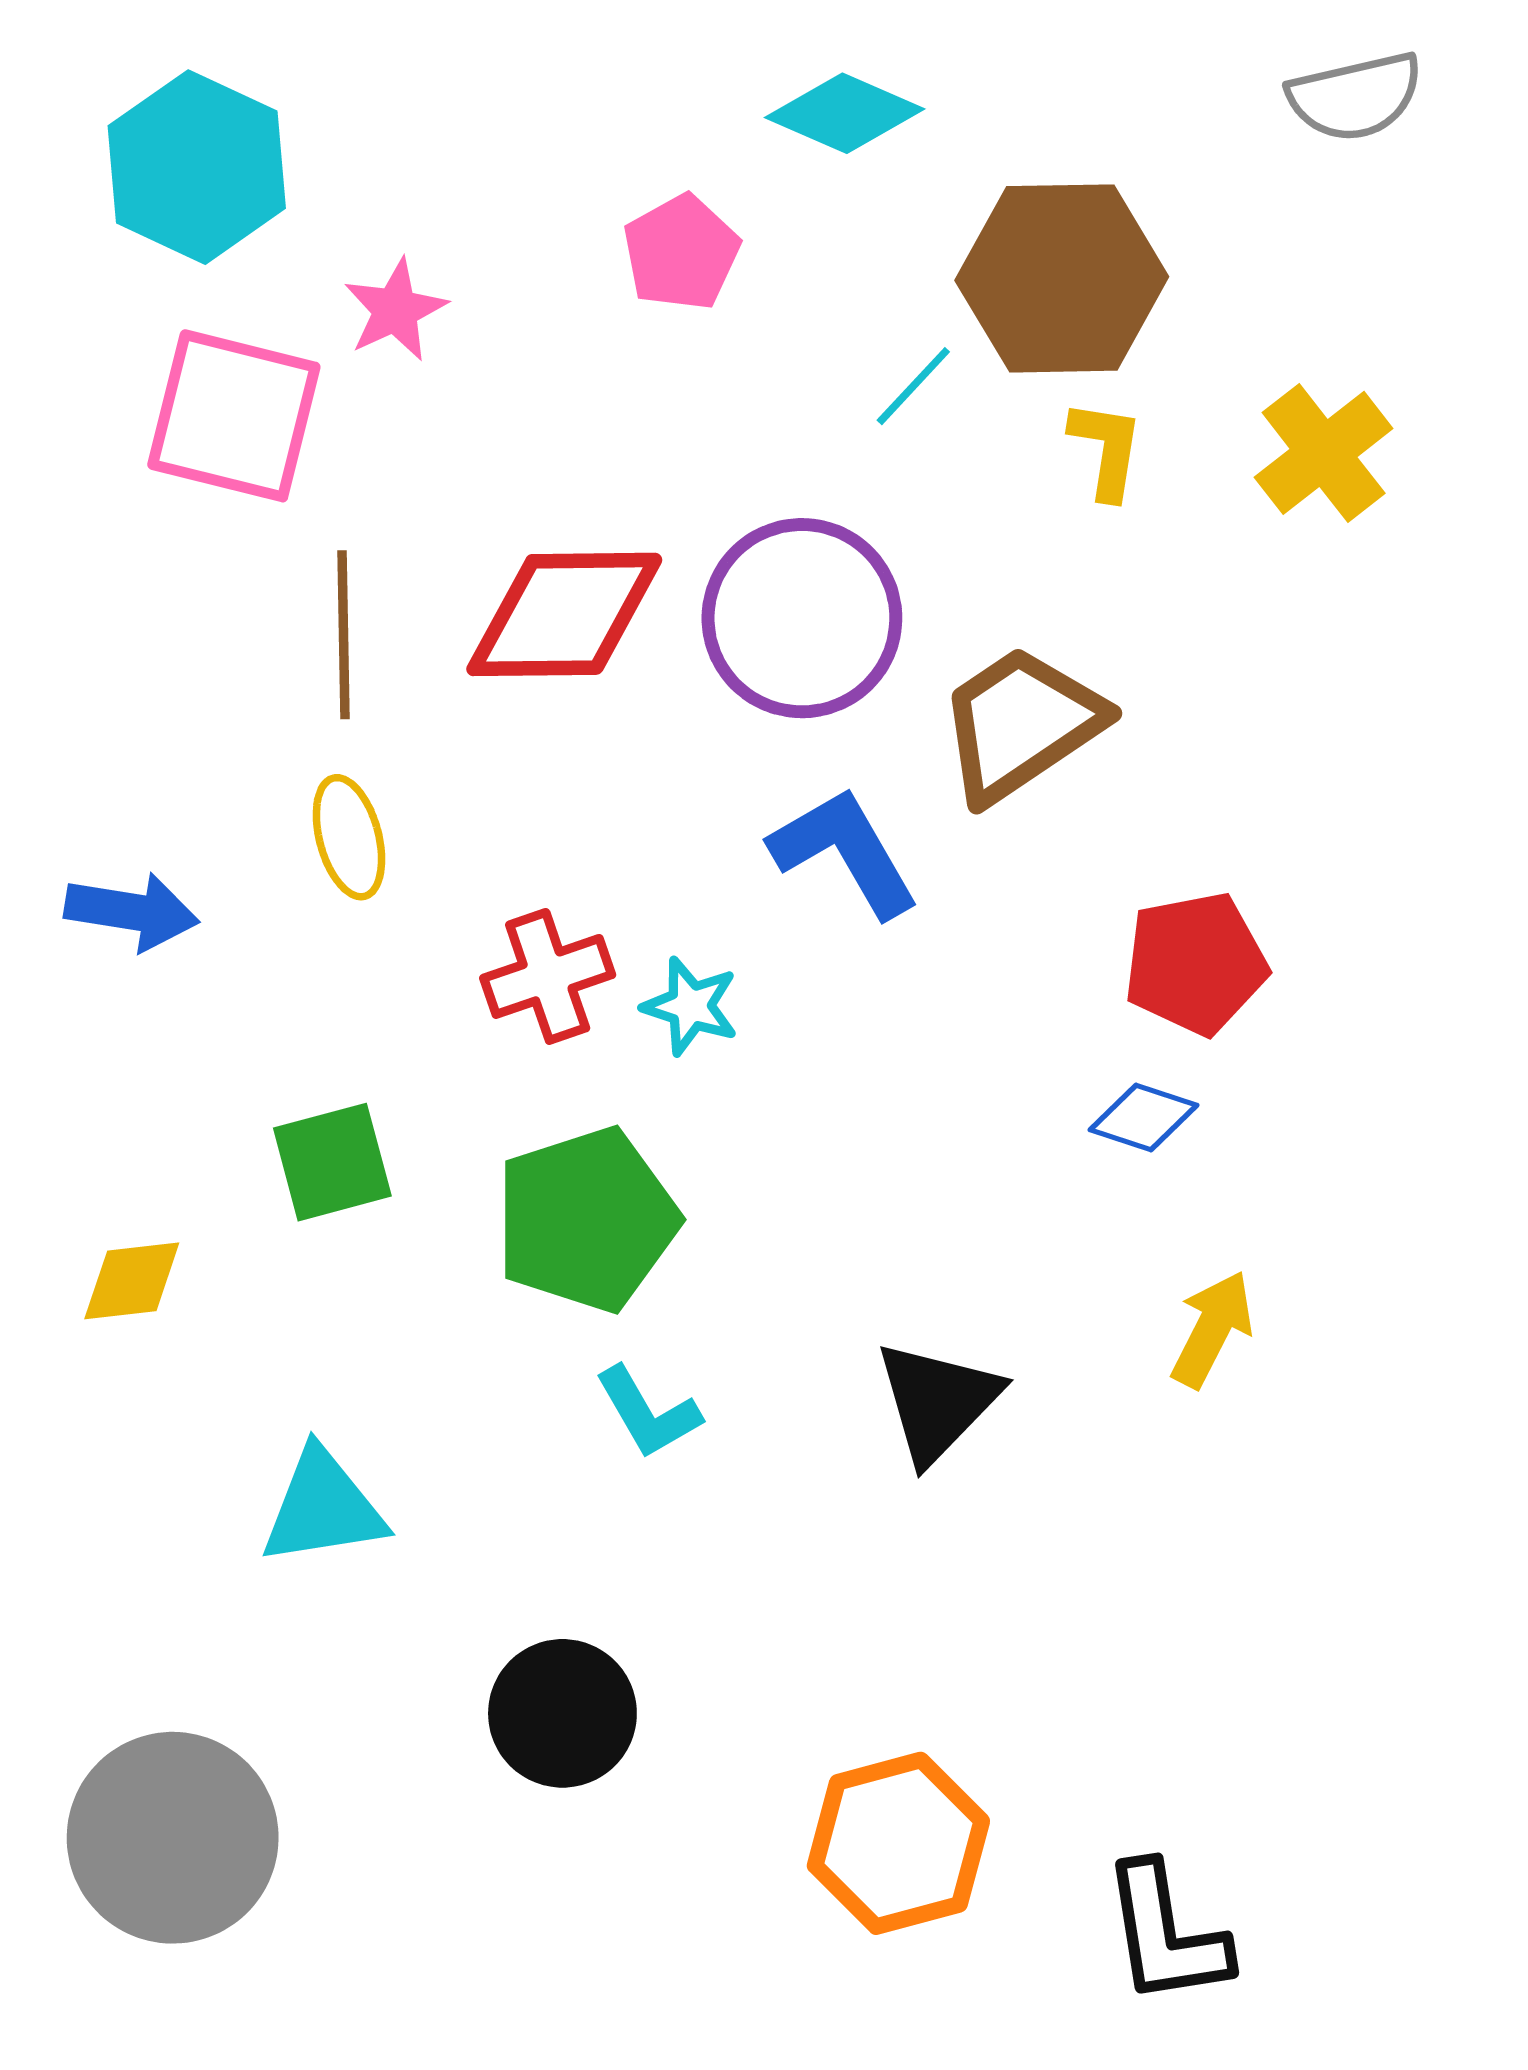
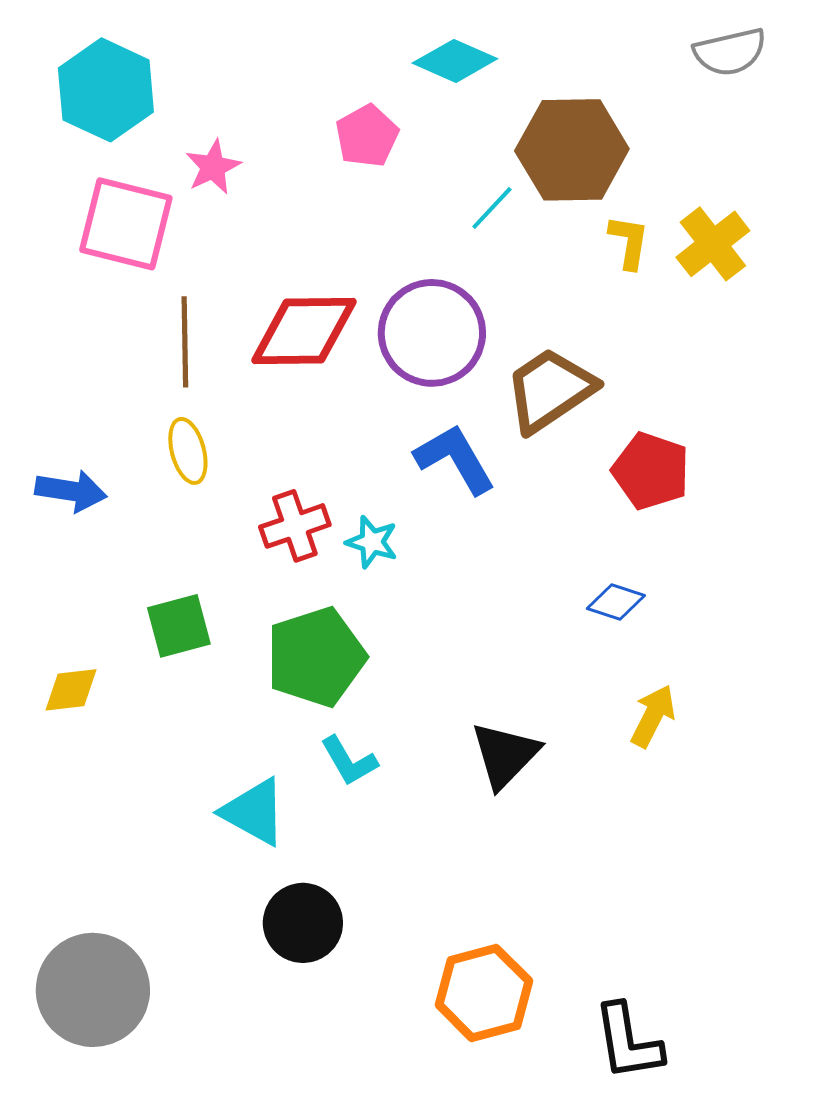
yellow L-shape: (1106, 449) -> (629, 242), moved
red pentagon: (1195, 963) -> (651, 471), moved, turned 30
cyan triangle: (323, 1507) -> (254, 812), moved, turned 38

